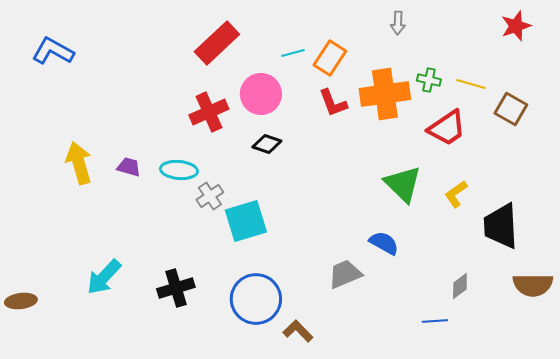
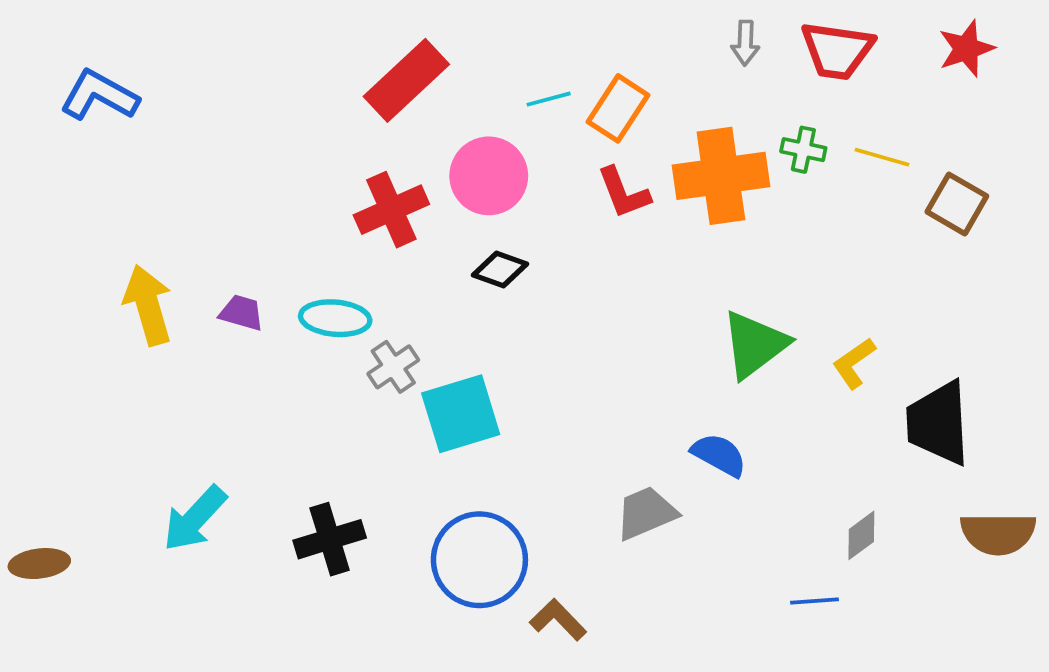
red trapezoid: (447, 128) -> (837, 50), moved, turned 42
green triangle: (403, 184) -> (755, 344), turned 39

